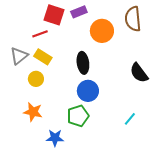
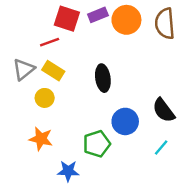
orange circle: (102, 31) -> (126, 20), moved
black semicircle: (139, 73) -> (164, 110), moved
blue circle: (88, 91) -> (125, 121), moved

